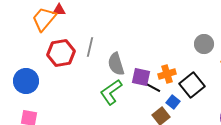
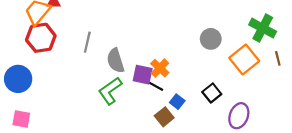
red hexagon: (61, 53) -> (41, 38), moved
orange cross: (167, 74) -> (160, 68), moved, turned -30
black square: (192, 85) -> (212, 93), moved, size x0.7

